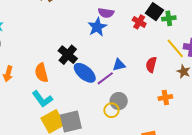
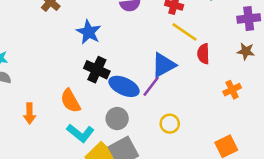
blue star: (97, 27) -> (89, 32), moved
yellow line: (175, 48) -> (185, 32), moved
blue triangle: (119, 65) -> (164, 65), size x1.5
gray circle: (119, 101) -> (117, 119), moved

